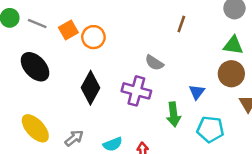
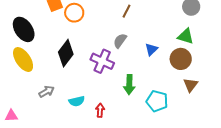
brown line: (181, 24) -> (127, 11), moved
gray semicircle: (154, 63) -> (120, 41), turned 84
blue triangle: (197, 92) -> (151, 49), moved
yellow ellipse: (35, 128) -> (23, 59), moved

